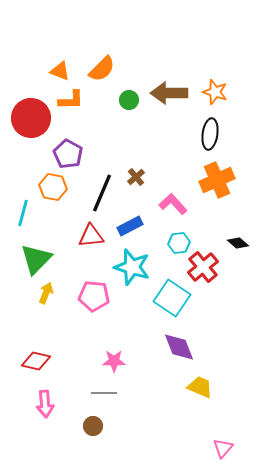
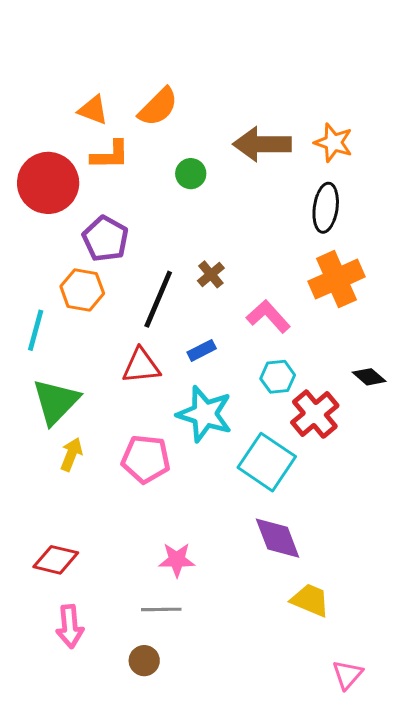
green circle: (129, 100) -> (191, 174), moved
blue rectangle: (130, 226) -> (202, 350), size x0.7
pink triangle: (223, 448) -> (347, 675), moved

